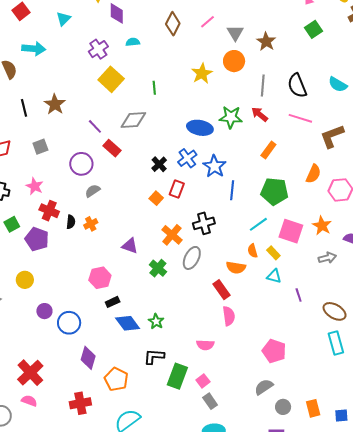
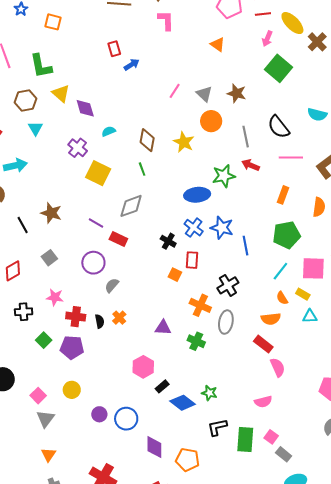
brown diamond: (173, 24) -> (147, 140), moved
green square: (314, 29) -> (279, 68), size x1.5
orange rectangle: (268, 150) -> (283, 195), moved

